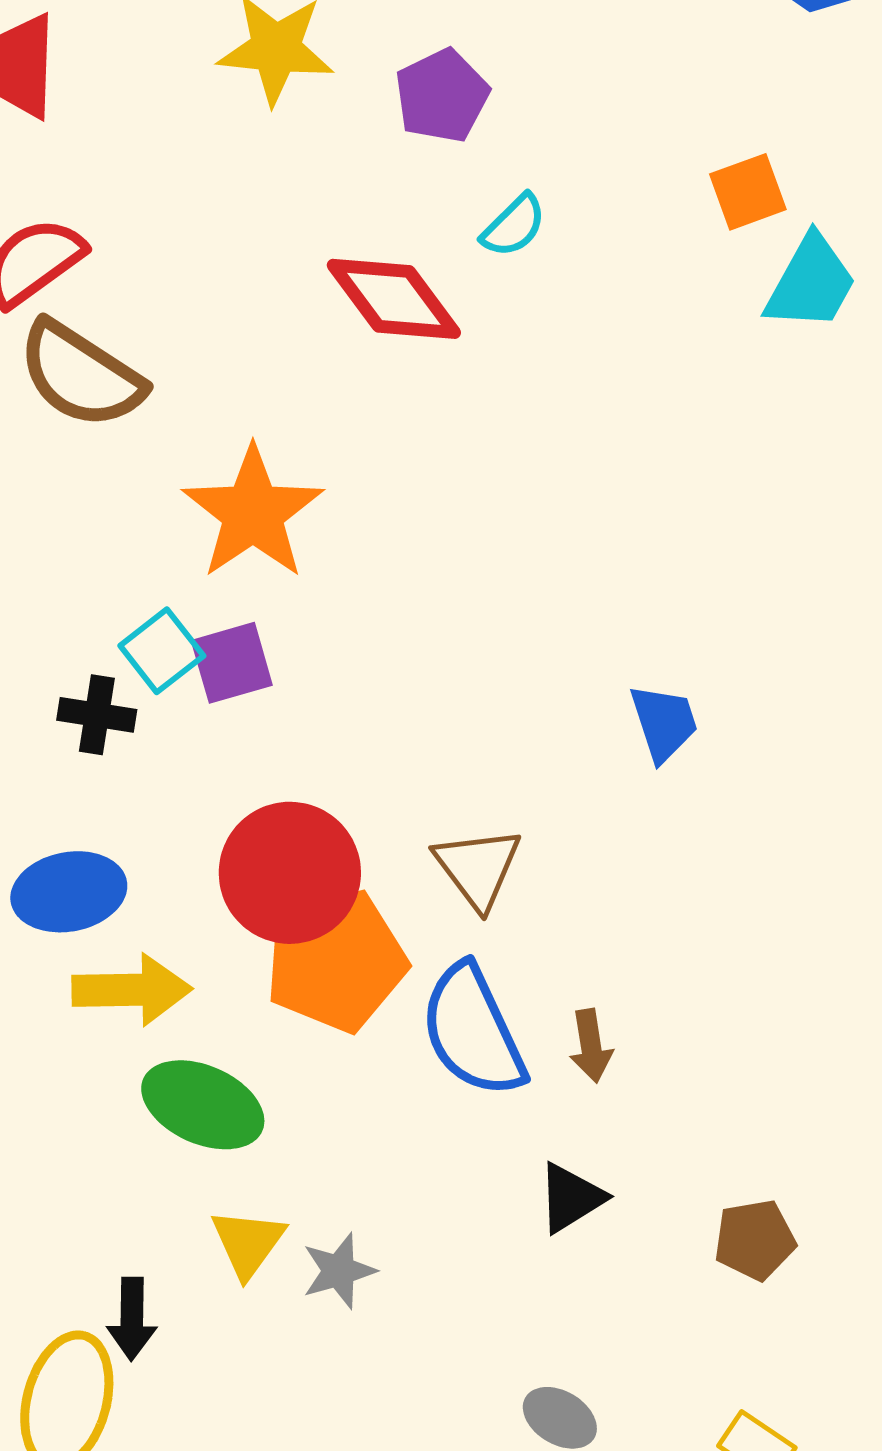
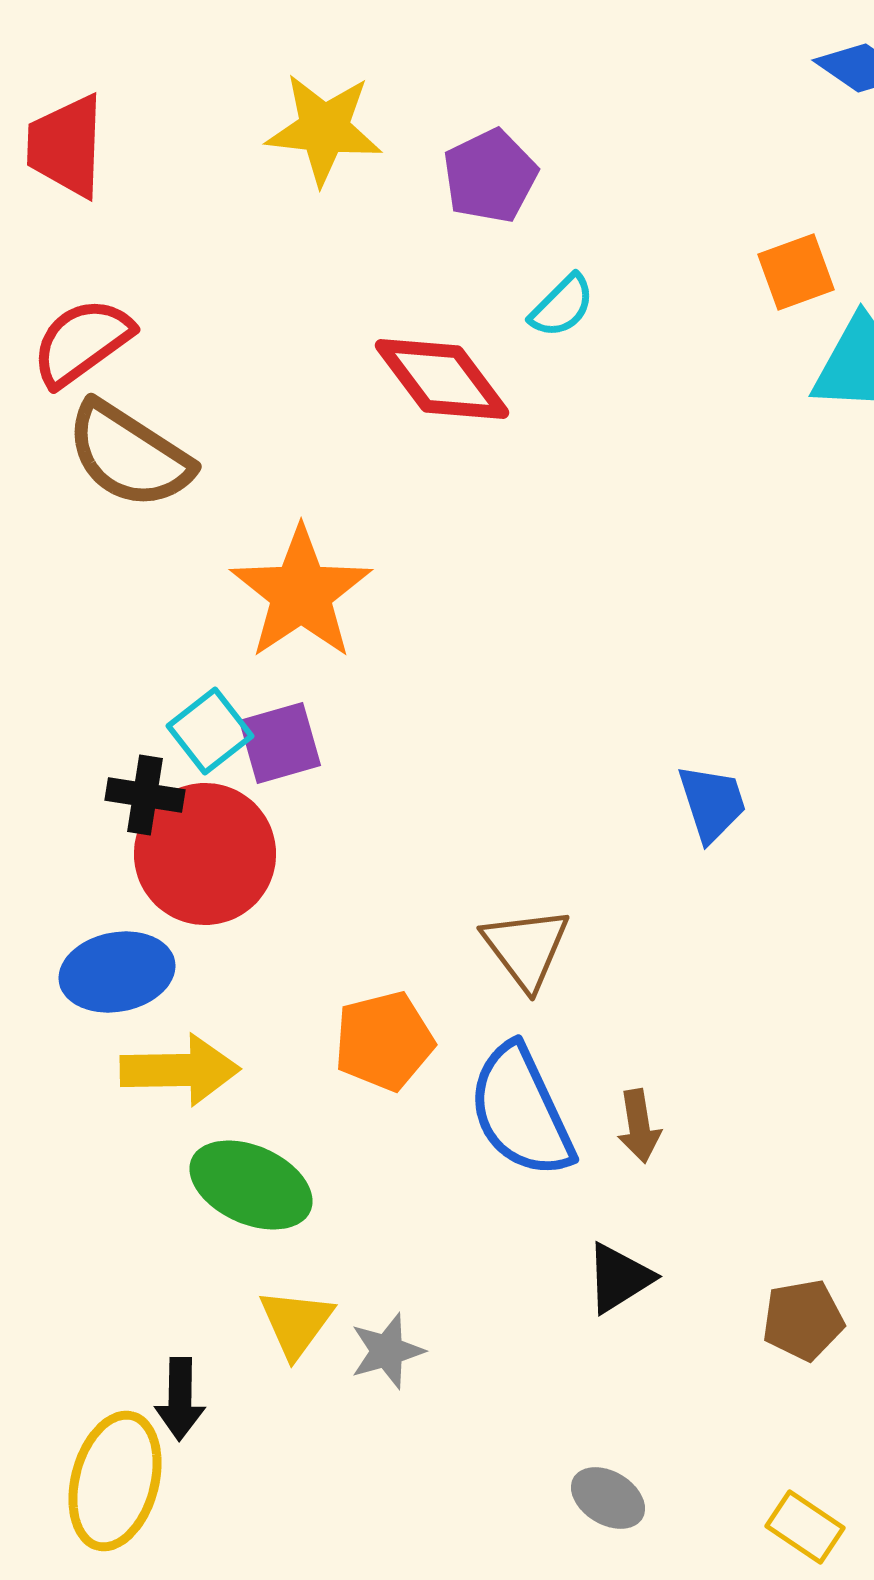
red circle: (290, 873) -> (205, 854), moved
orange pentagon: (336, 961) -> (384, 1041), size x0.7

